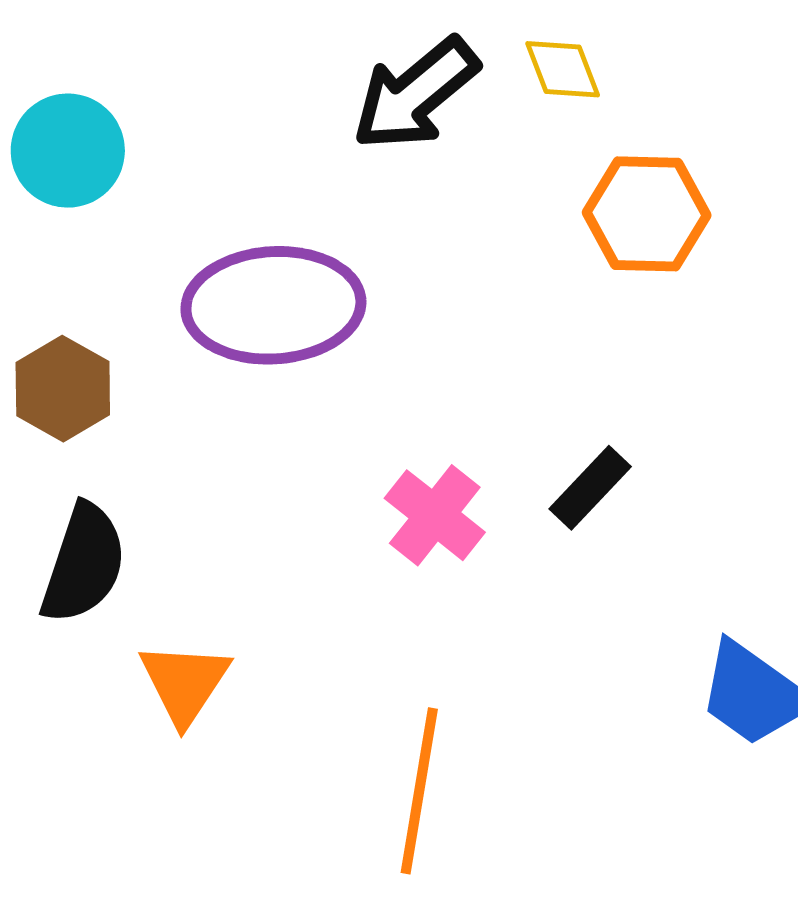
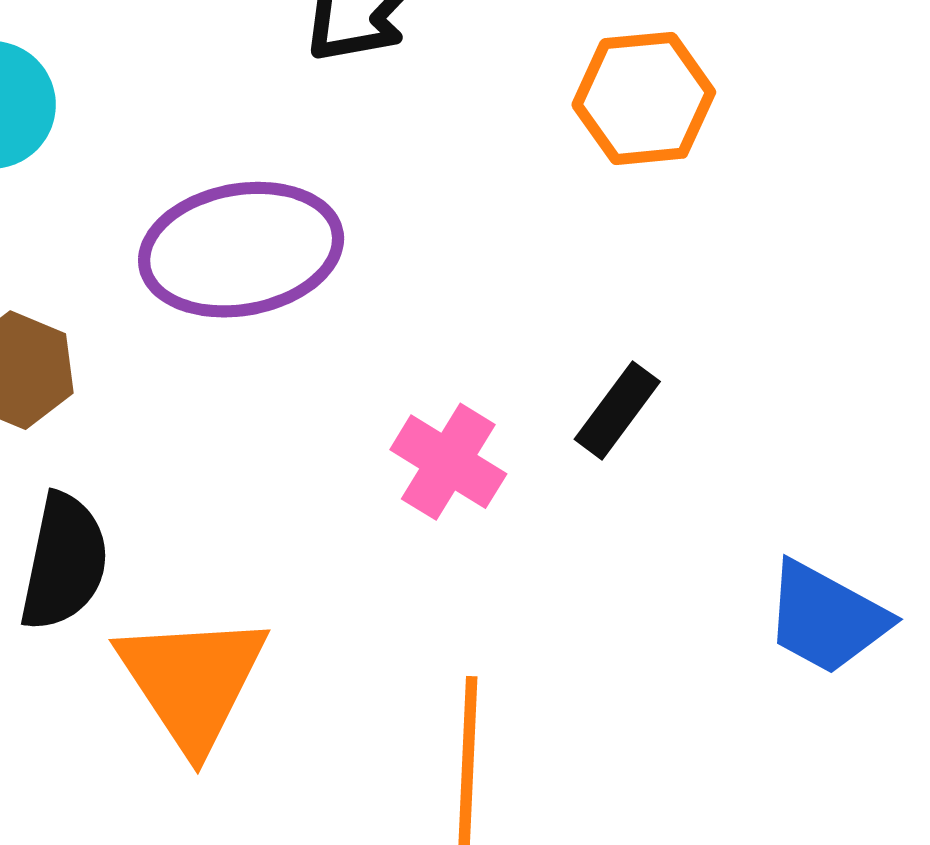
orange triangle: (185, 683) -> (192, 681), size x1.5

